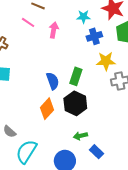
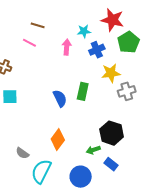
pink arrow: (54, 30) -> (67, 47), moved
black hexagon: (75, 103) -> (112, 133), moved
orange diamond: (47, 109) -> (58, 140), moved

